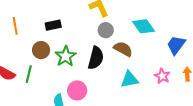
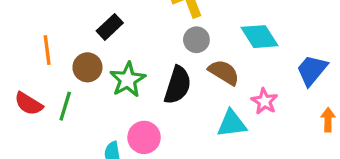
black rectangle: (53, 25) -> (110, 27), turned -35
orange line: (15, 26) -> (47, 50), moved
pink star: (162, 76) -> (264, 101), moved

